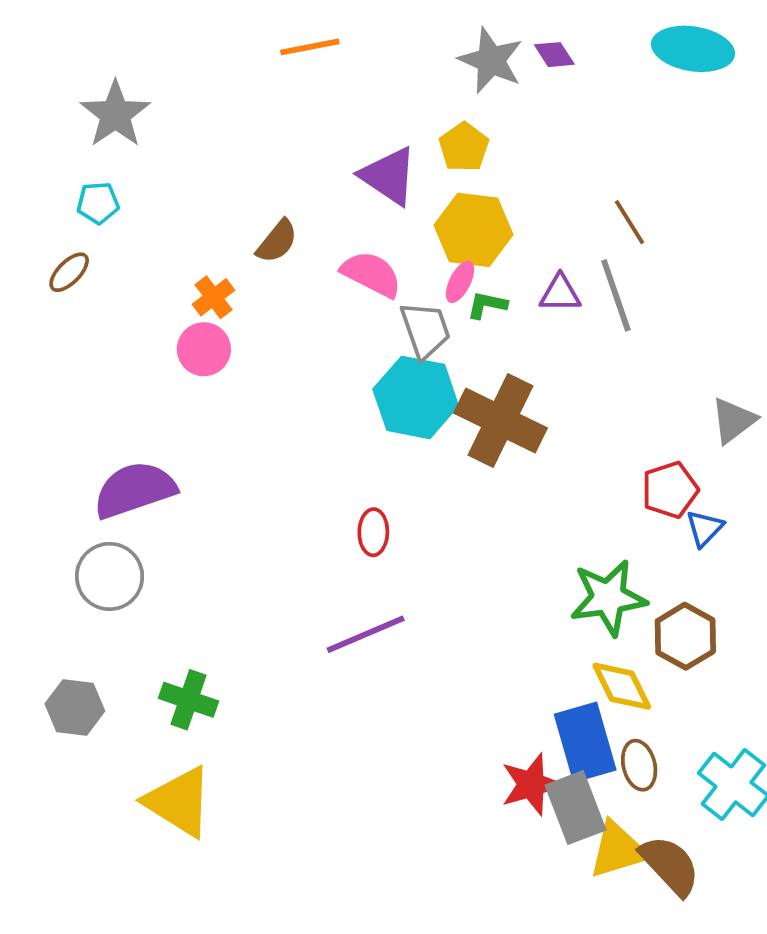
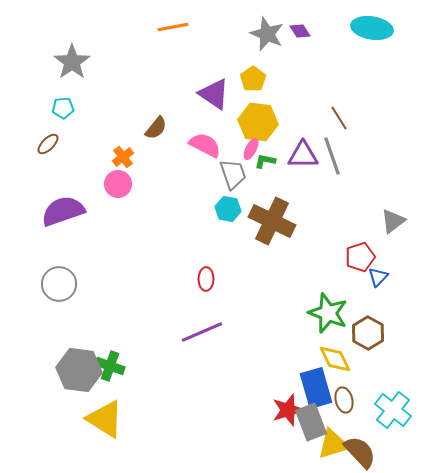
purple triangle: (560, 293) -> (303, 155), size x1.4
cyan hexagon: (416, 397) -> (228, 209), size x0.6
purple semicircle: (135, 490) -> (63, 211), moved
gray circle: (110, 576) -> (59, 284), moved
green star: (608, 598) -> (328, 313), turned 30
gray hexagon: (75, 707) -> (79, 370), moved, size x1.5

